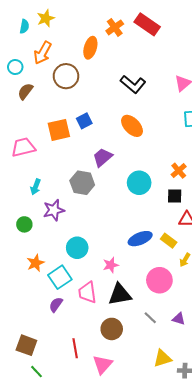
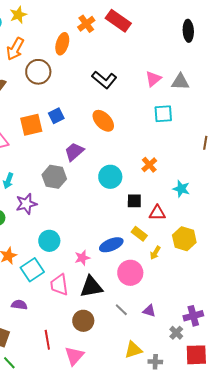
black square: (175, 196) -> (134, 201), moved
blue ellipse: (140, 239) -> (111, 245), moved
purple semicircle: (56, 305) -> (19, 305), moved, turned 63

